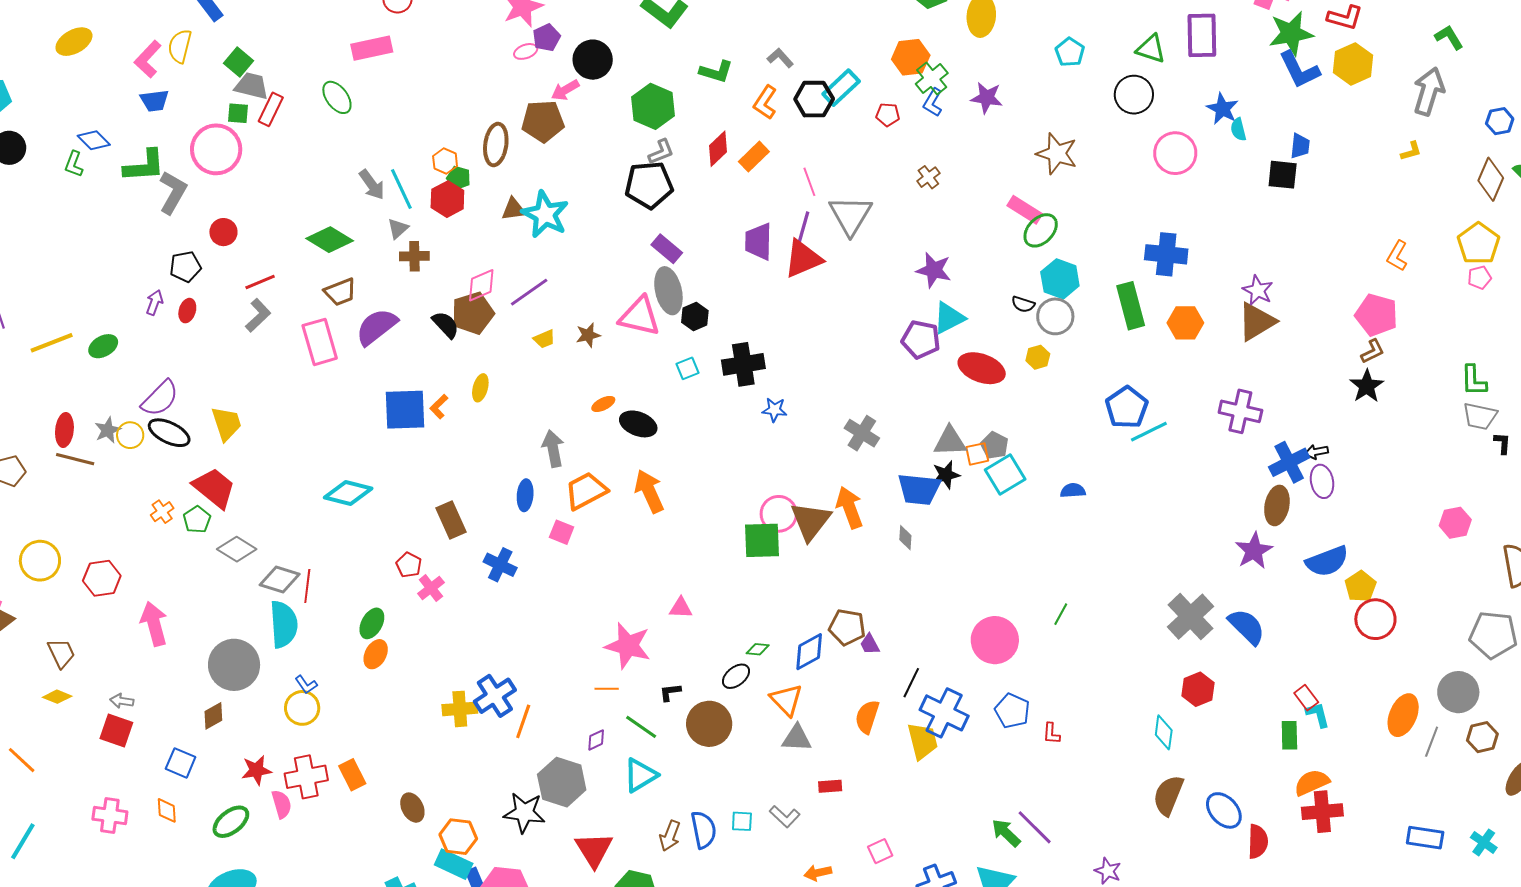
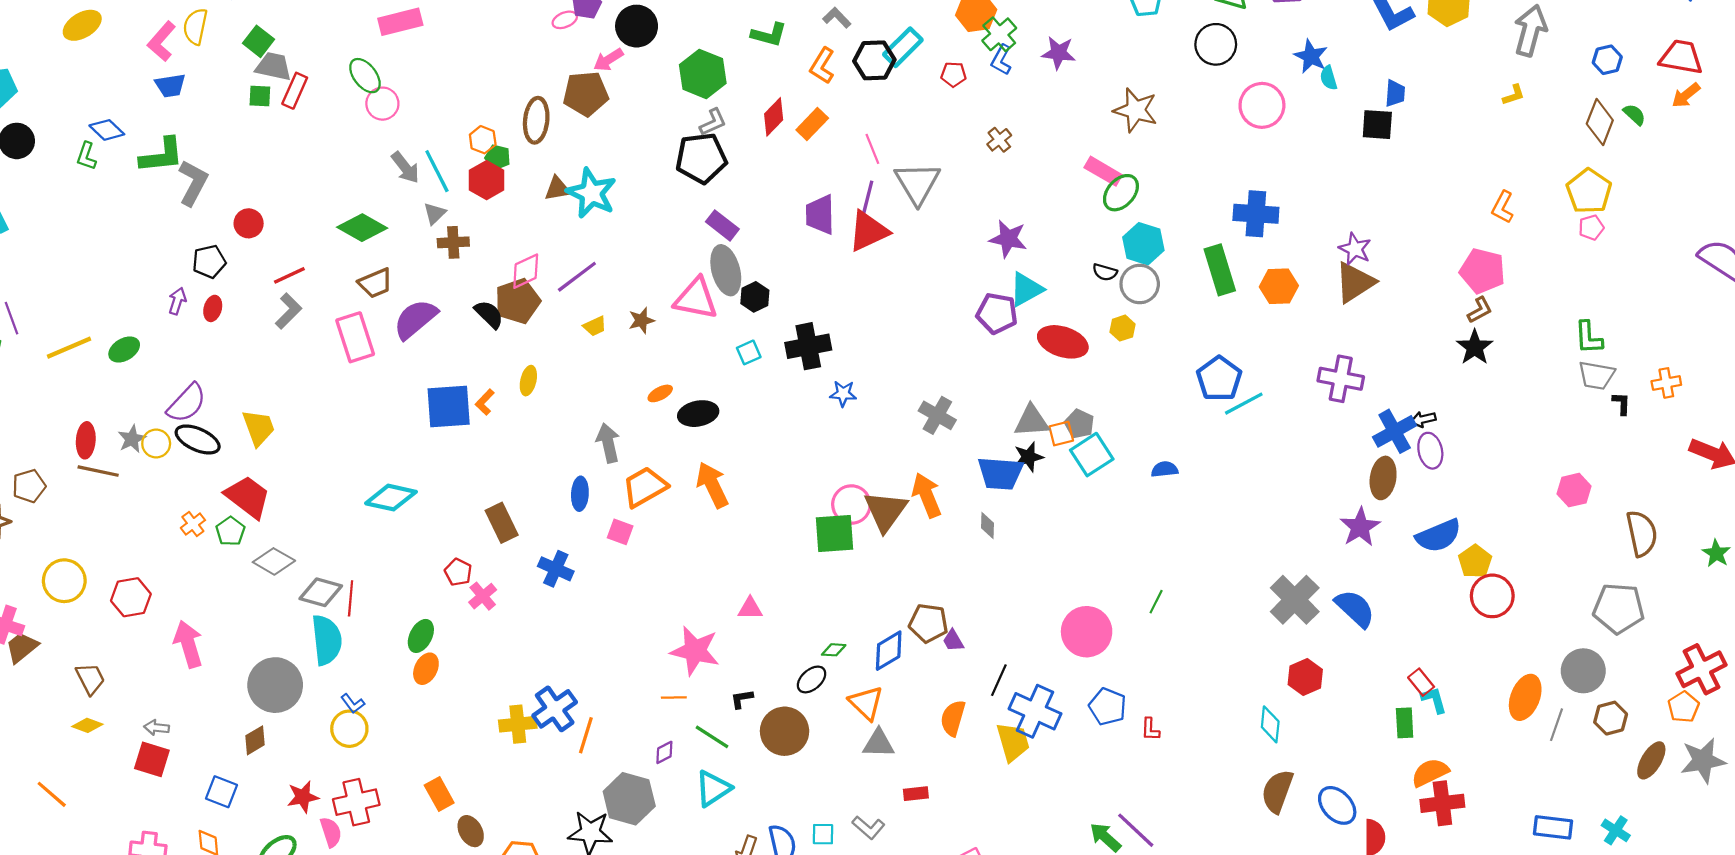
pink circle: (216, 149) -> (382, 104), moved, size x0.6
black ellipse: (638, 424) -> (698, 414), turned -30
orange rectangle: (352, 775) -> (439, 794), moved

